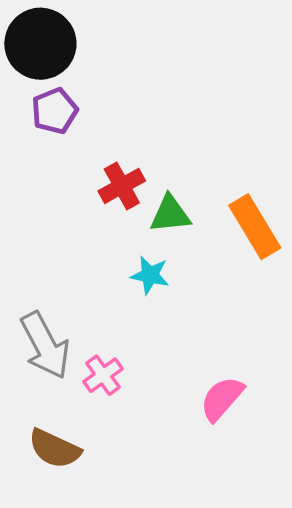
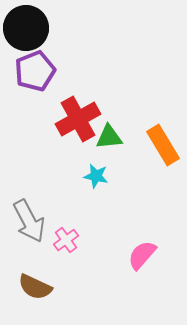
purple pentagon: (55, 111) -> (35, 71), size x1.4
red cross: (122, 186) -> (78, 119), size x1.5

